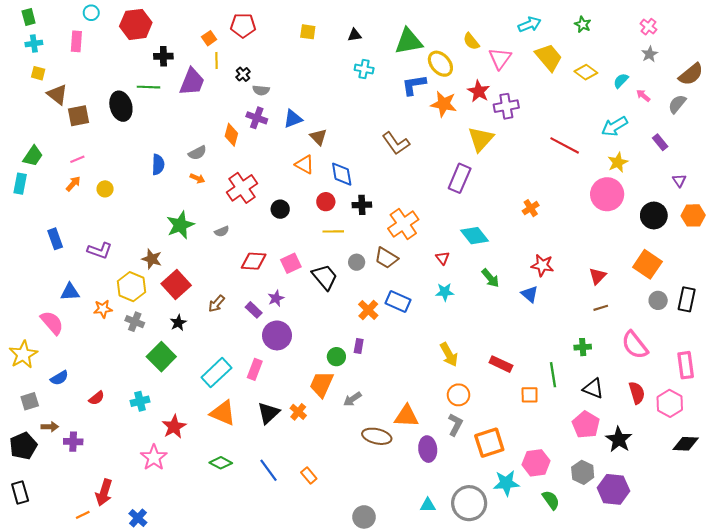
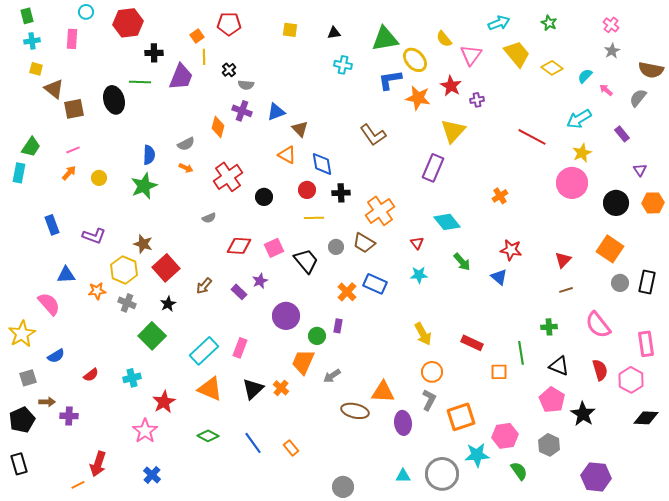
brown semicircle: (691, 74) -> (651, 70), turned 50
purple cross: (506, 106) -> (477, 100), size x0.6
green star: (180, 225) -> (144, 186), moved
purple circle: (277, 335) -> (286, 316), moved
purple hexagon: (613, 489) -> (596, 477), moved
blue cross: (138, 518) -> (152, 475), moved

